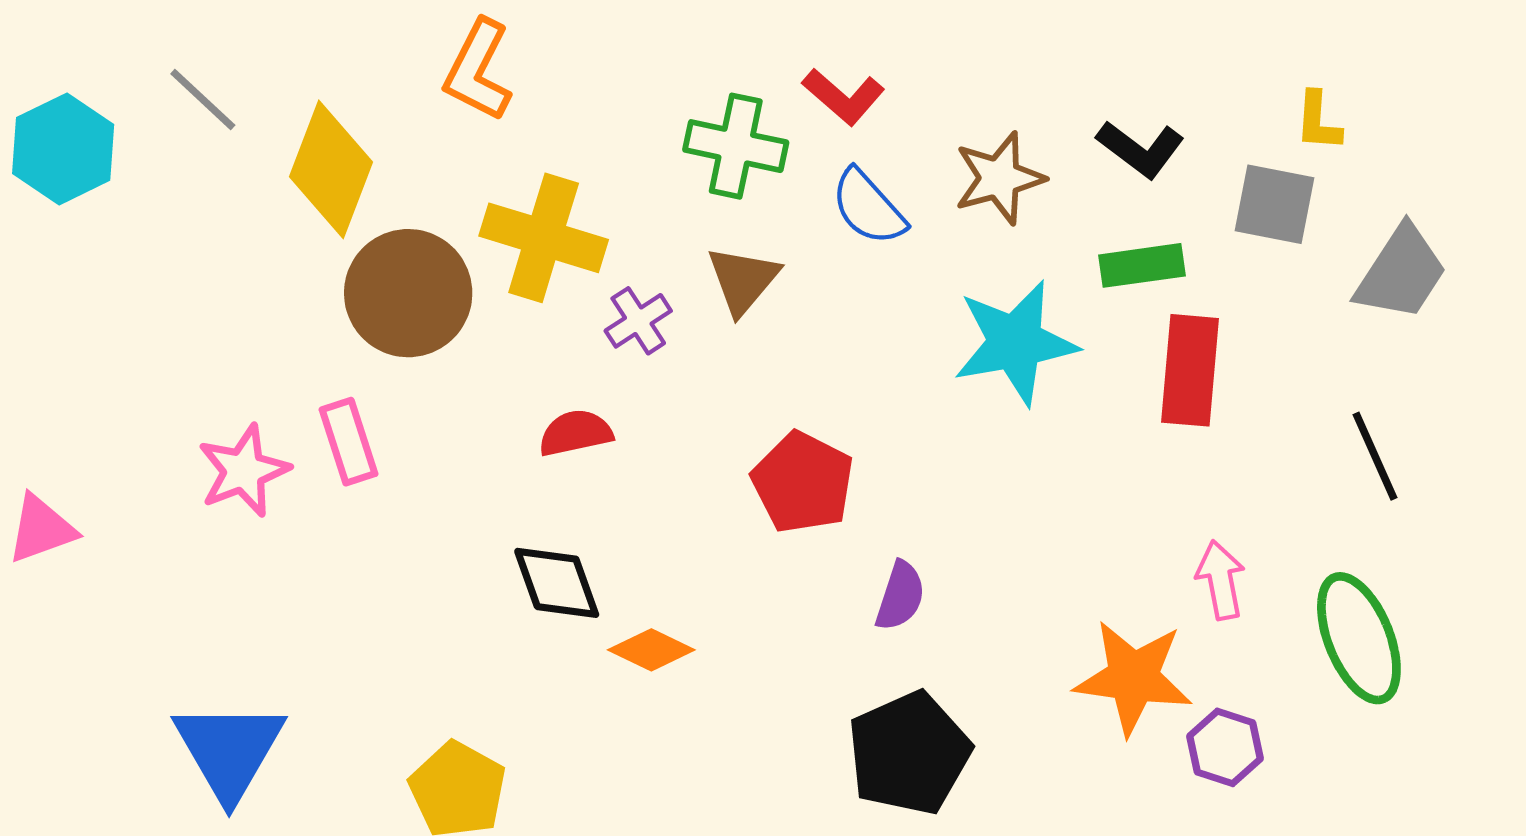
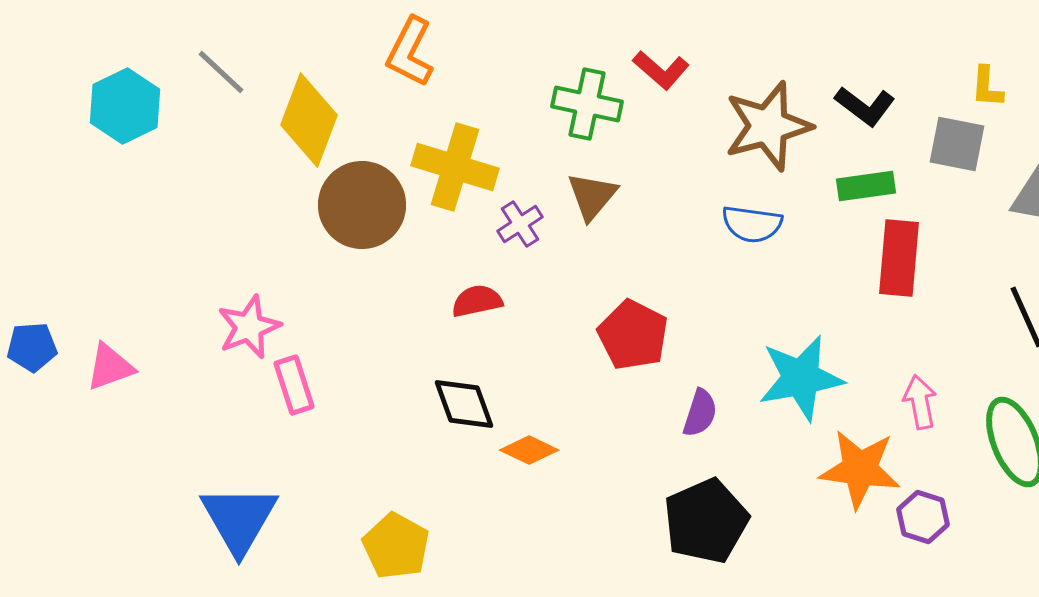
brown star: (999, 178) -> (768, 126), size x1.4
blue semicircle: (868, 207) -> (752, 224), moved, turned -40
cyan star: (1015, 343) -> (801, 378), moved
pink rectangle: (348, 442) -> (294, 385), moved

